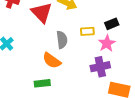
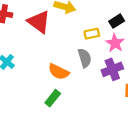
gray semicircle: (62, 40) -> (85, 58), moved
green rectangle: (42, 83) -> (53, 98), turned -35

